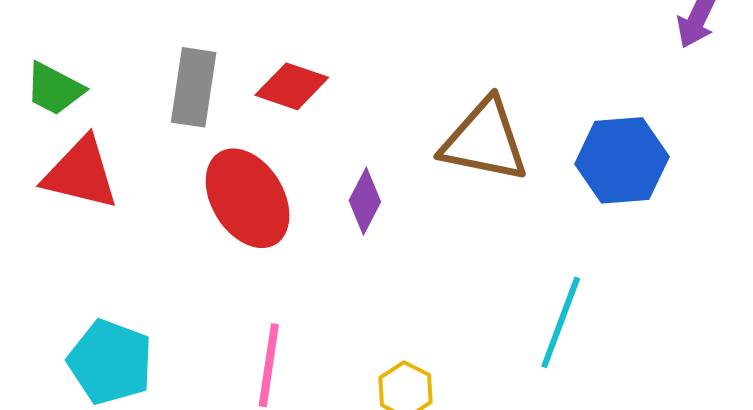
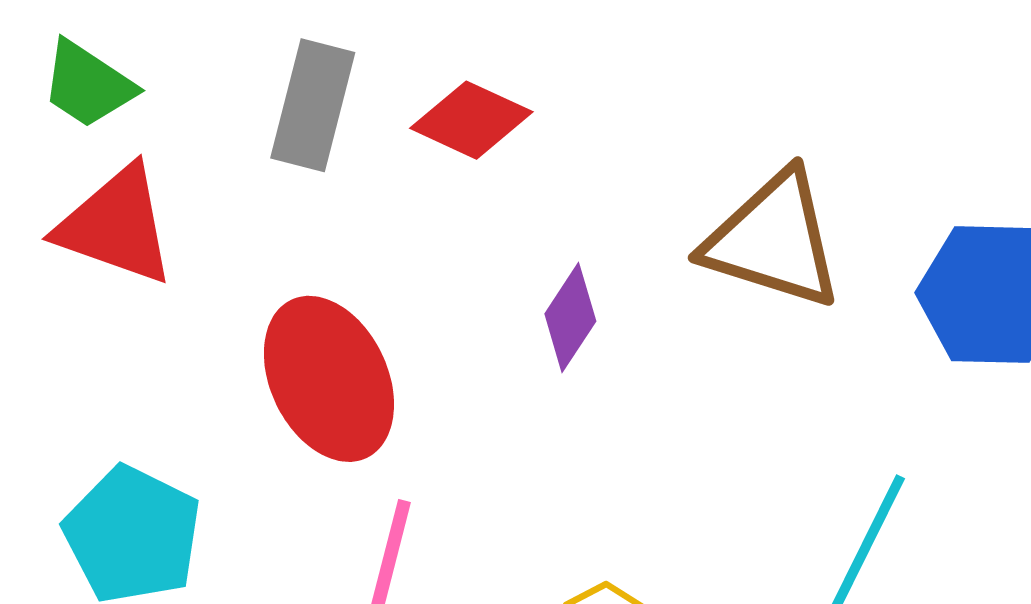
red ellipse: (248, 198) -> (329, 379), moved

